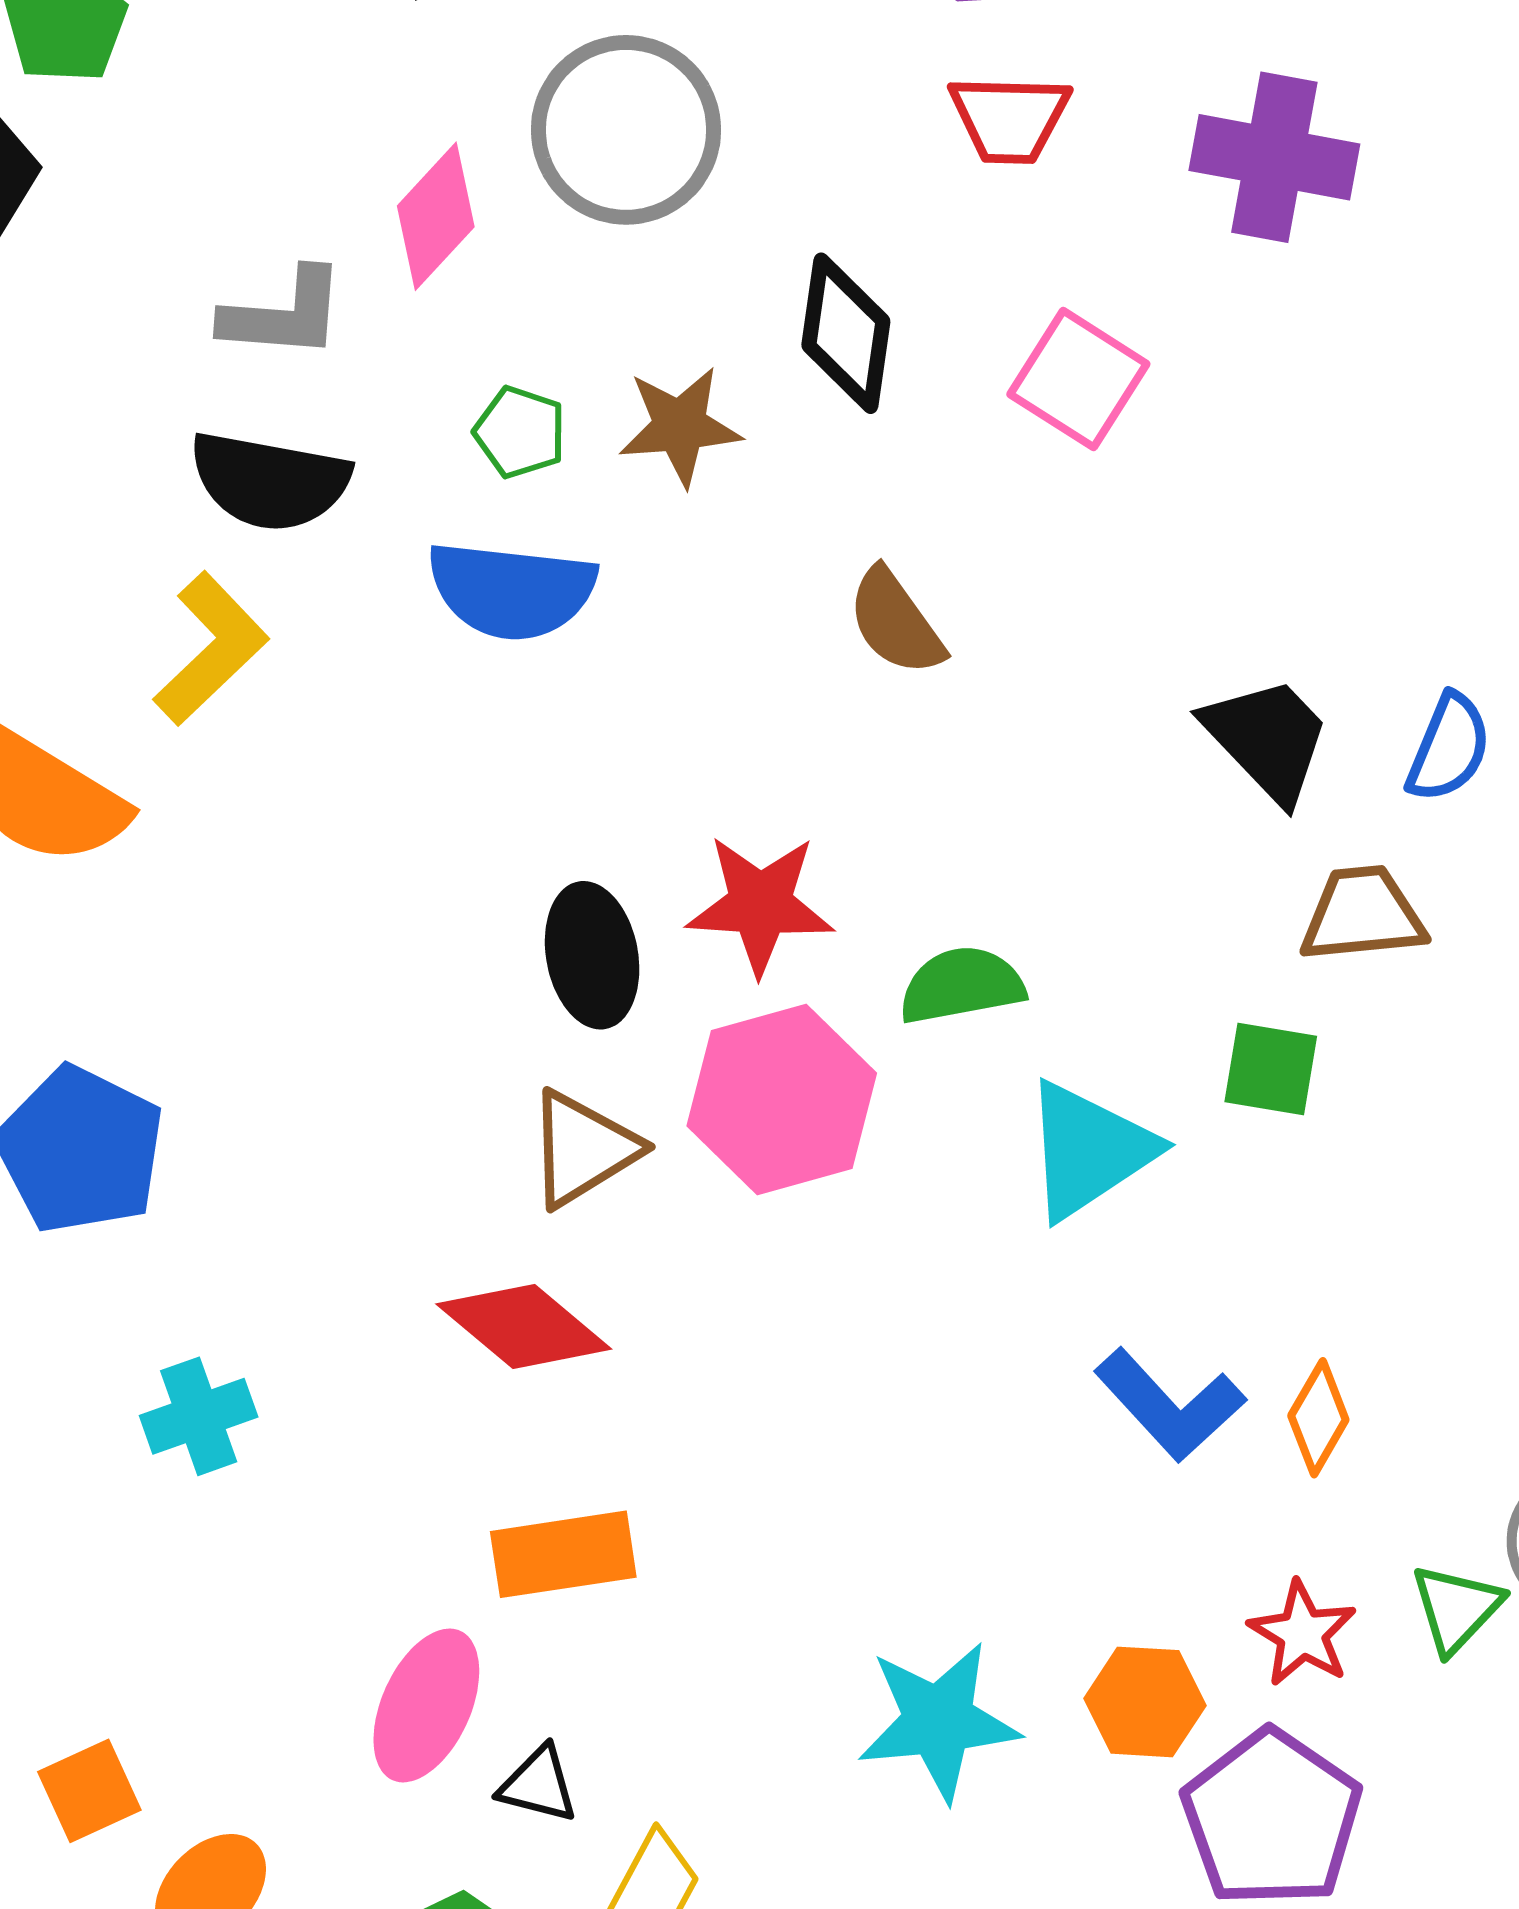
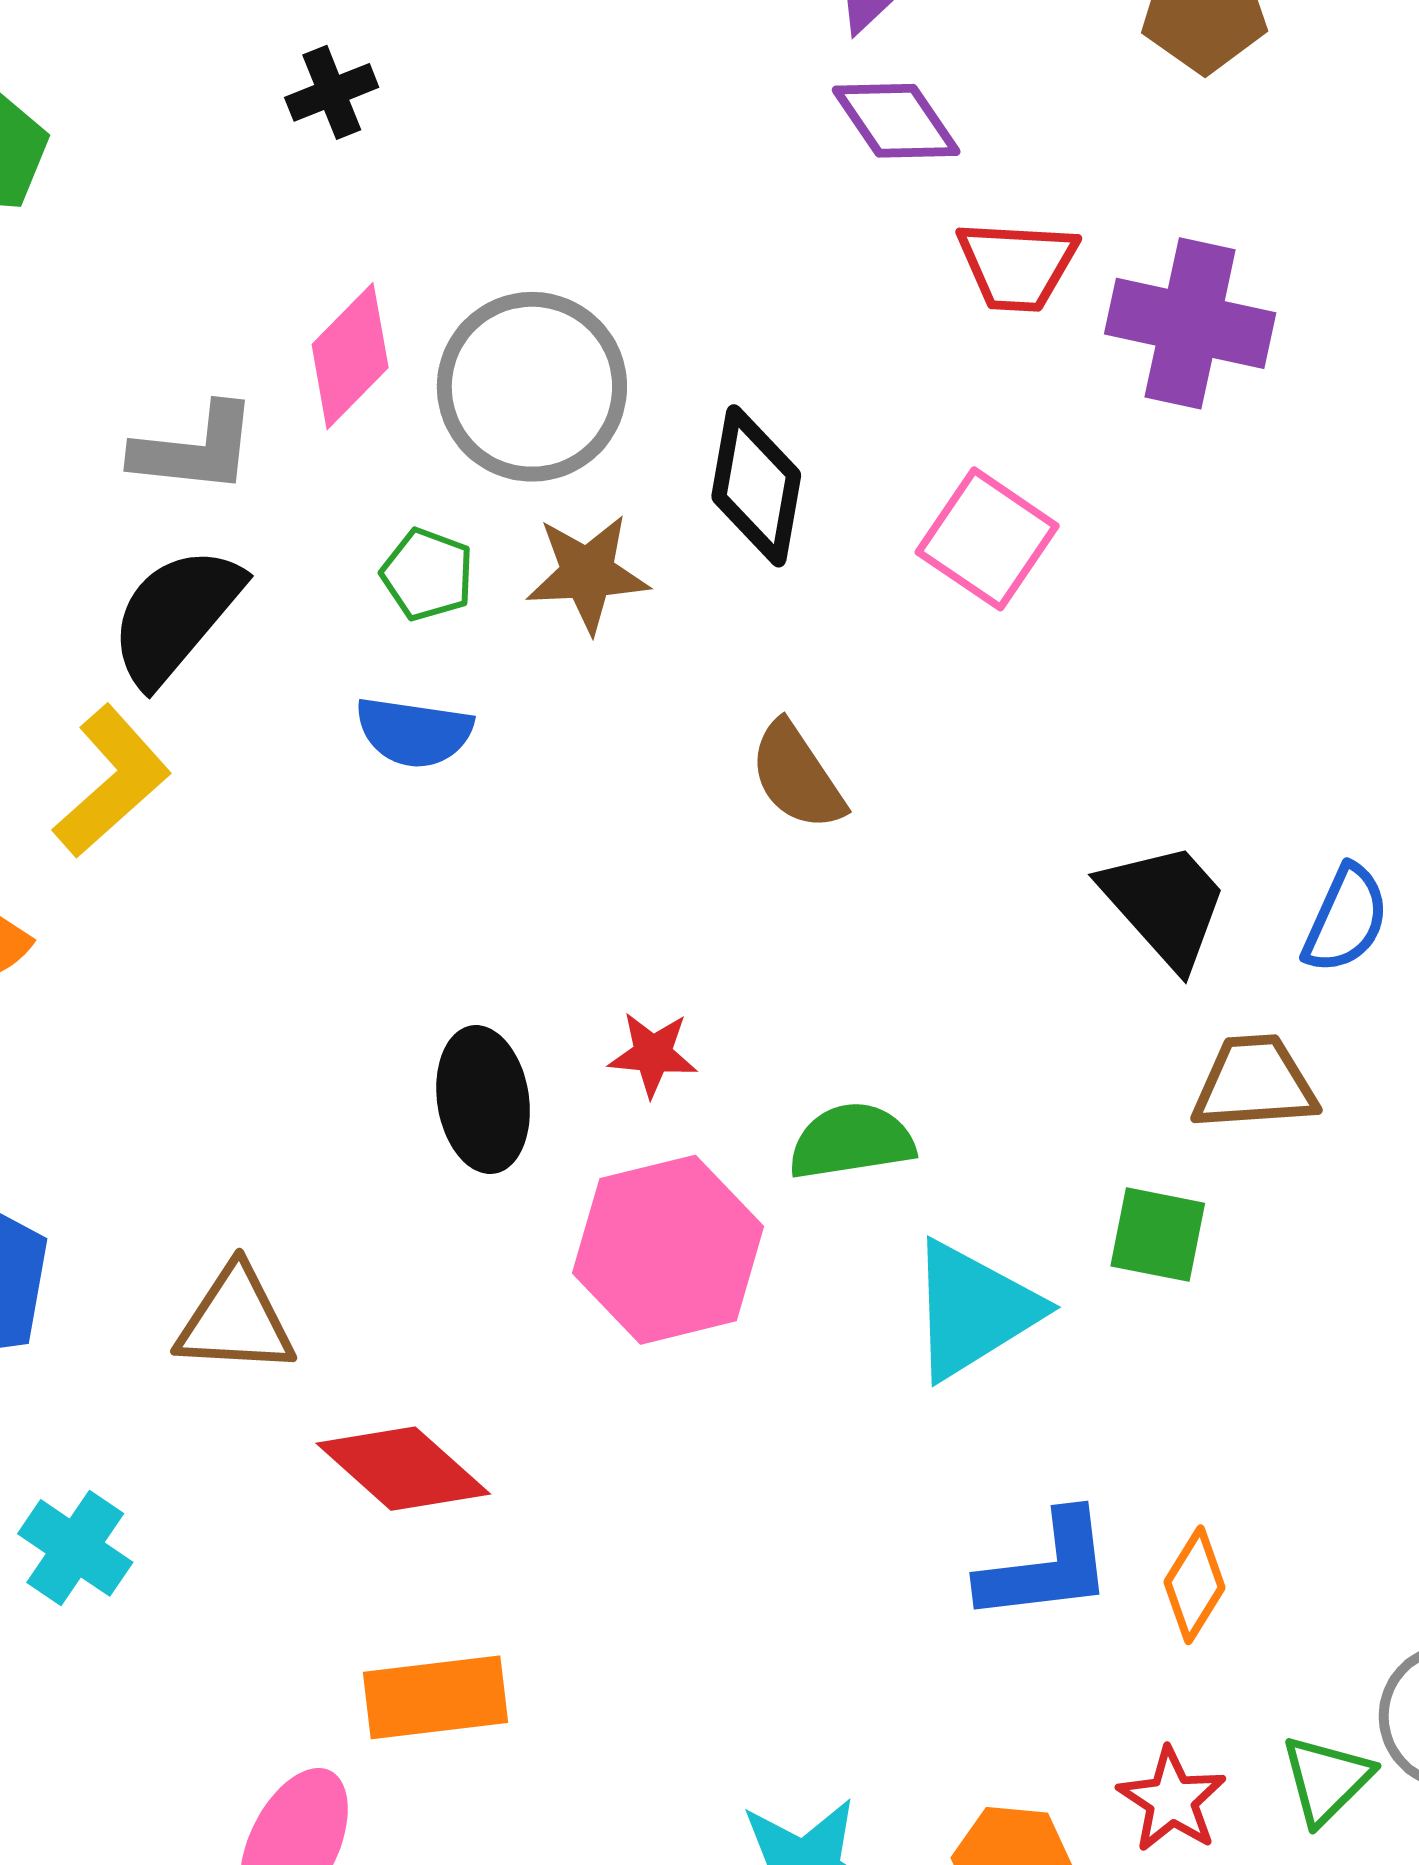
red trapezoid: (1010, 118) -> (1017, 265), moved
gray circle: (626, 130) -> (532, 387), moved
black semicircle: (270, 481) -> (176, 616), turned 118
blue semicircle: (512, 590) -> (414, 732), size x0.7
red star: (760, 905) -> (653, 1054), size x0.6
brown triangle: (583, 1149) -> (235, 1320), moved, turned 33
blue L-shape: (1170, 1405) -> (1046, 1567), turned -56
cyan cross: (199, 1416) -> (75, 1548), turned -38

